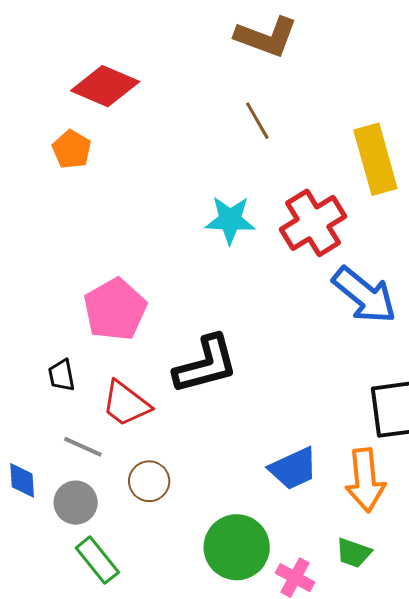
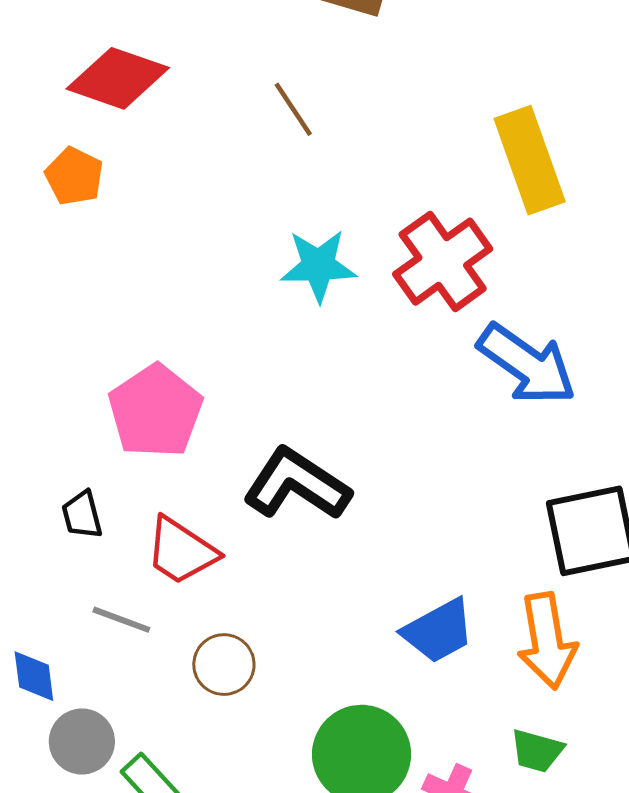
brown line: (257, 121) -> (293, 109), moved
black L-shape: (206, 364) -> (297, 484), turned -128
gray circle: (76, 503) -> (82, 741), moved

